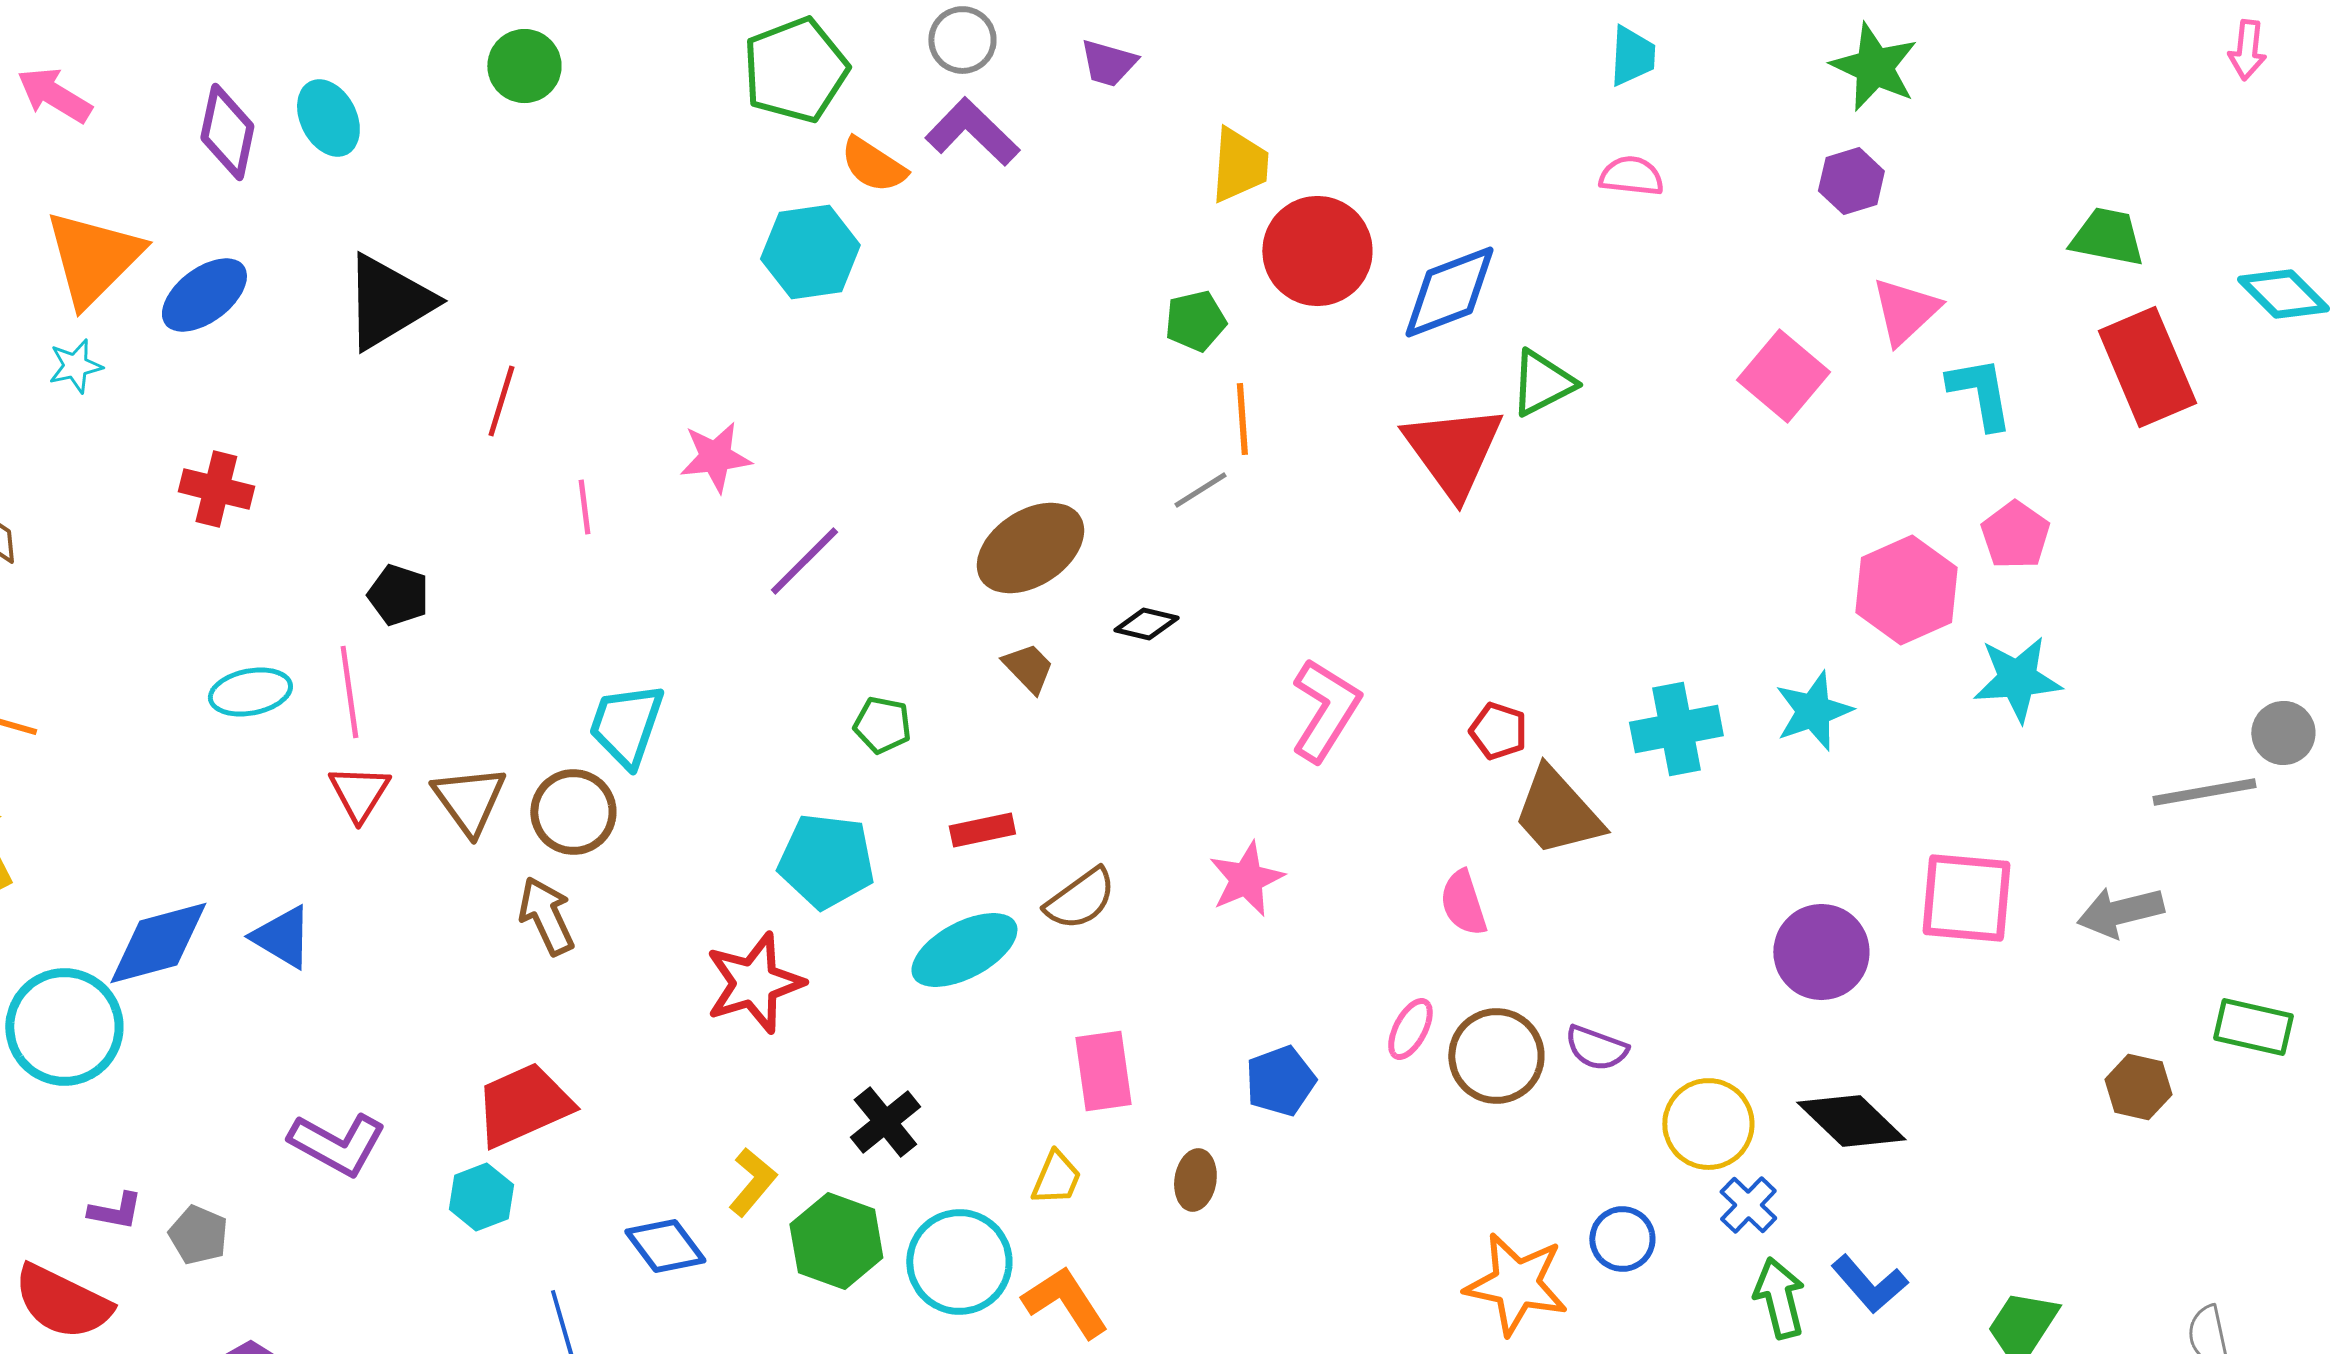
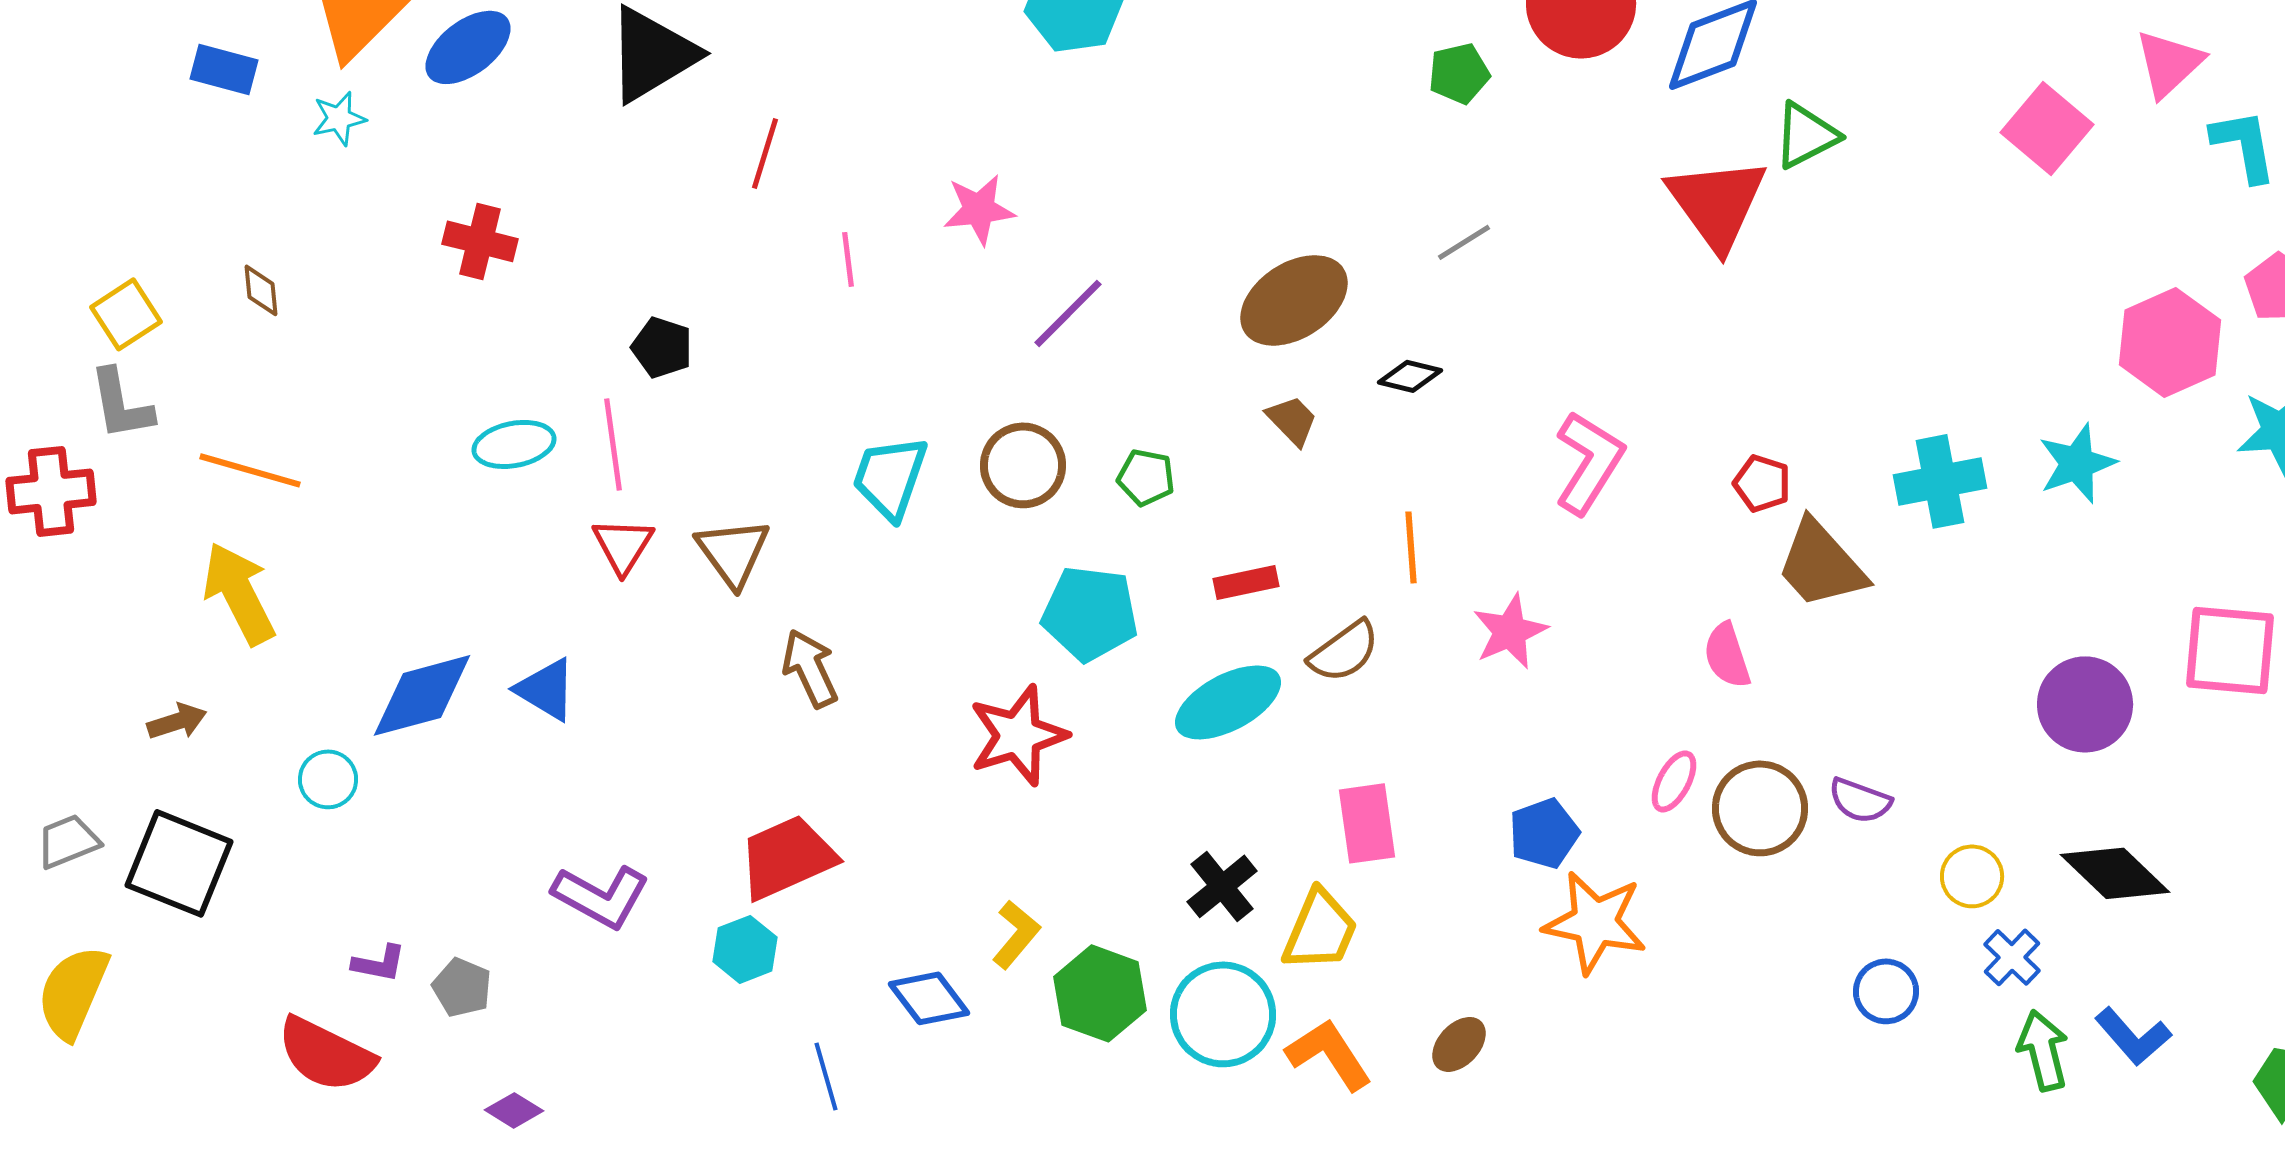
orange line: (1242, 419) -> (1411, 547), moved
brown circle: (573, 812) -> (1023, 465), moved
cyan circle: (64, 1027) -> (328, 779), size x0.5
black cross: (885, 1122) -> (1222, 886), moved
yellow circle: (1708, 1124) -> (1972, 876), size x0.7
yellow trapezoid: (1056, 1178) -> (1320, 930), size x1.5
brown ellipse: (1195, 1180) -> (1459, 1044), moved, turned 34
orange star: (1516, 1284) -> (1595, 922), moved

